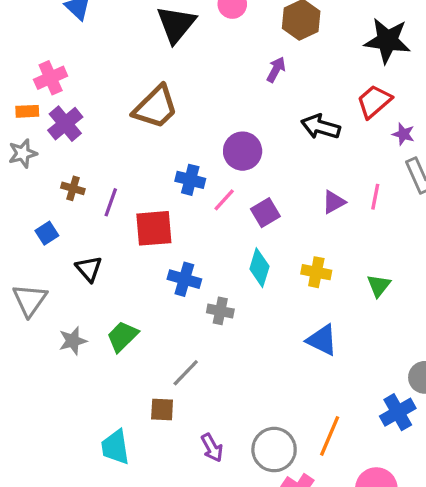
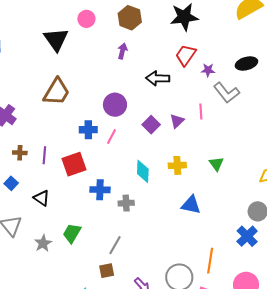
purple square: (265, 213) -> (151, 125), moved

